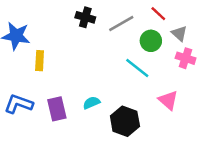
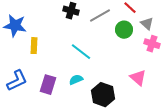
cyan line: (137, 68) -> (81, 52), moved
blue L-shape: (19, 104) -> (17, 81), turned 135
purple rectangle: (57, 109) -> (48, 85), turned 30

